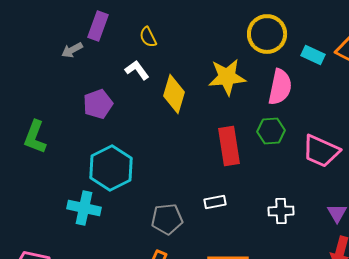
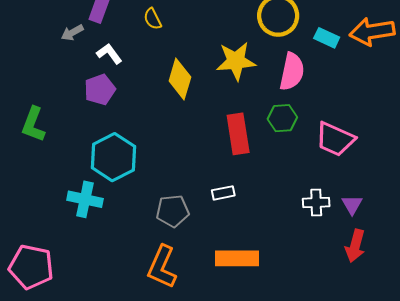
white L-shape: (137, 70) -> (109, 54), moved
white cross: (281, 211) -> (316, 202), moved

